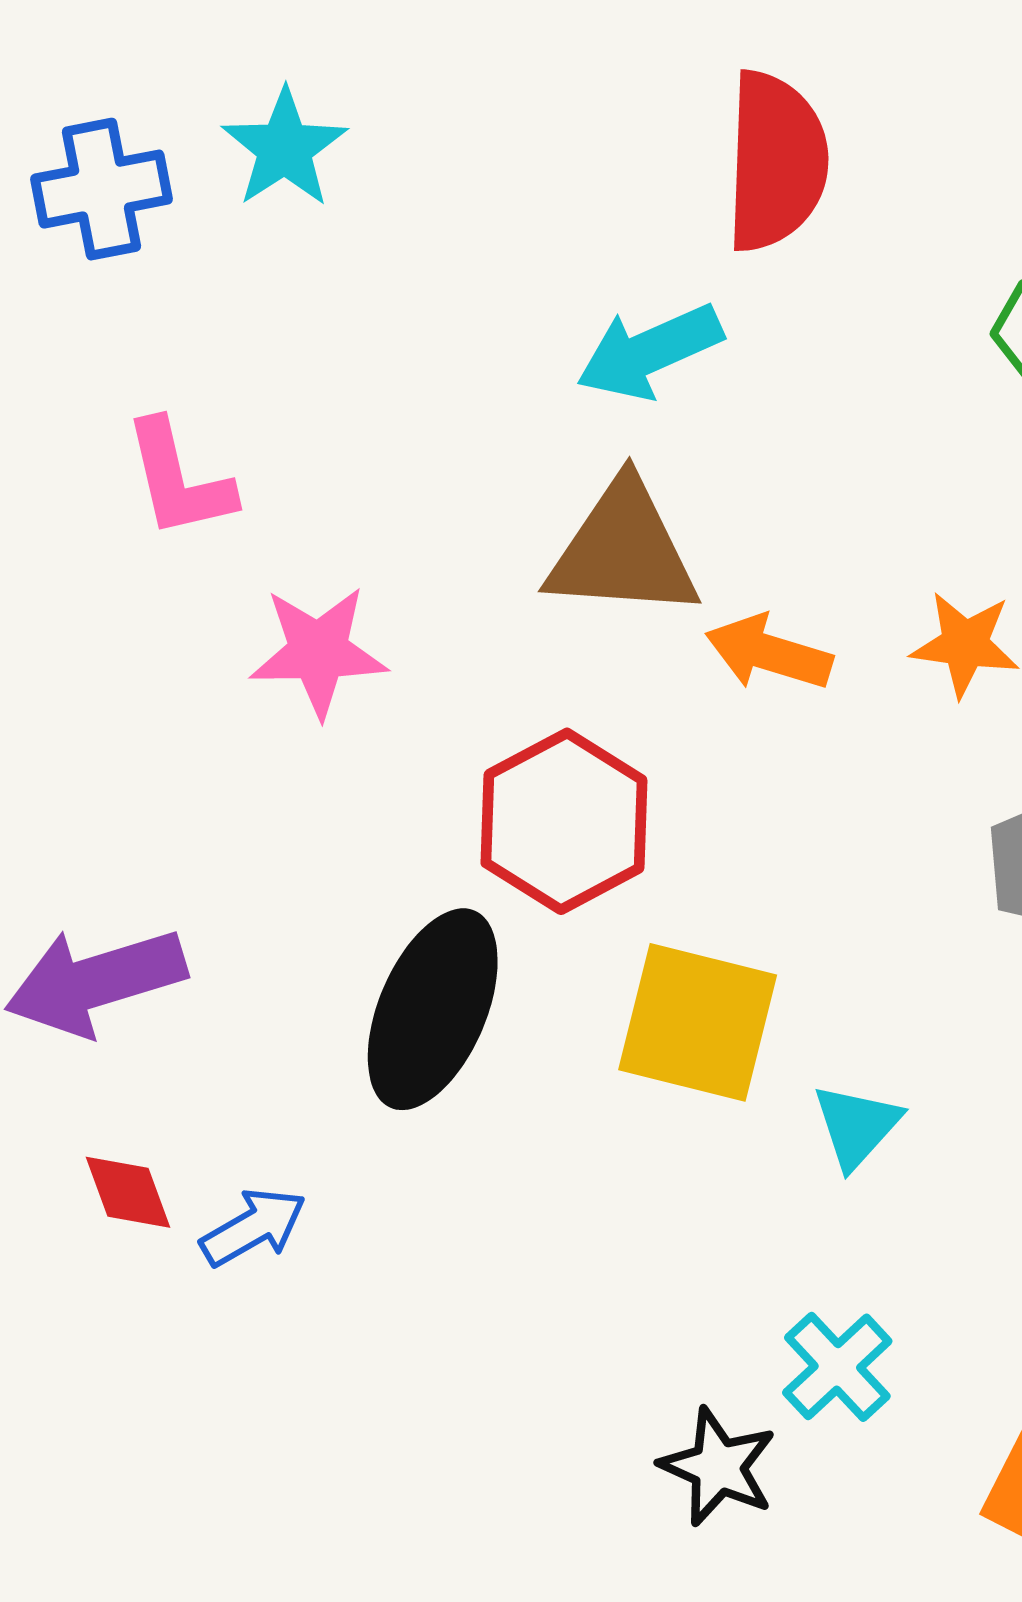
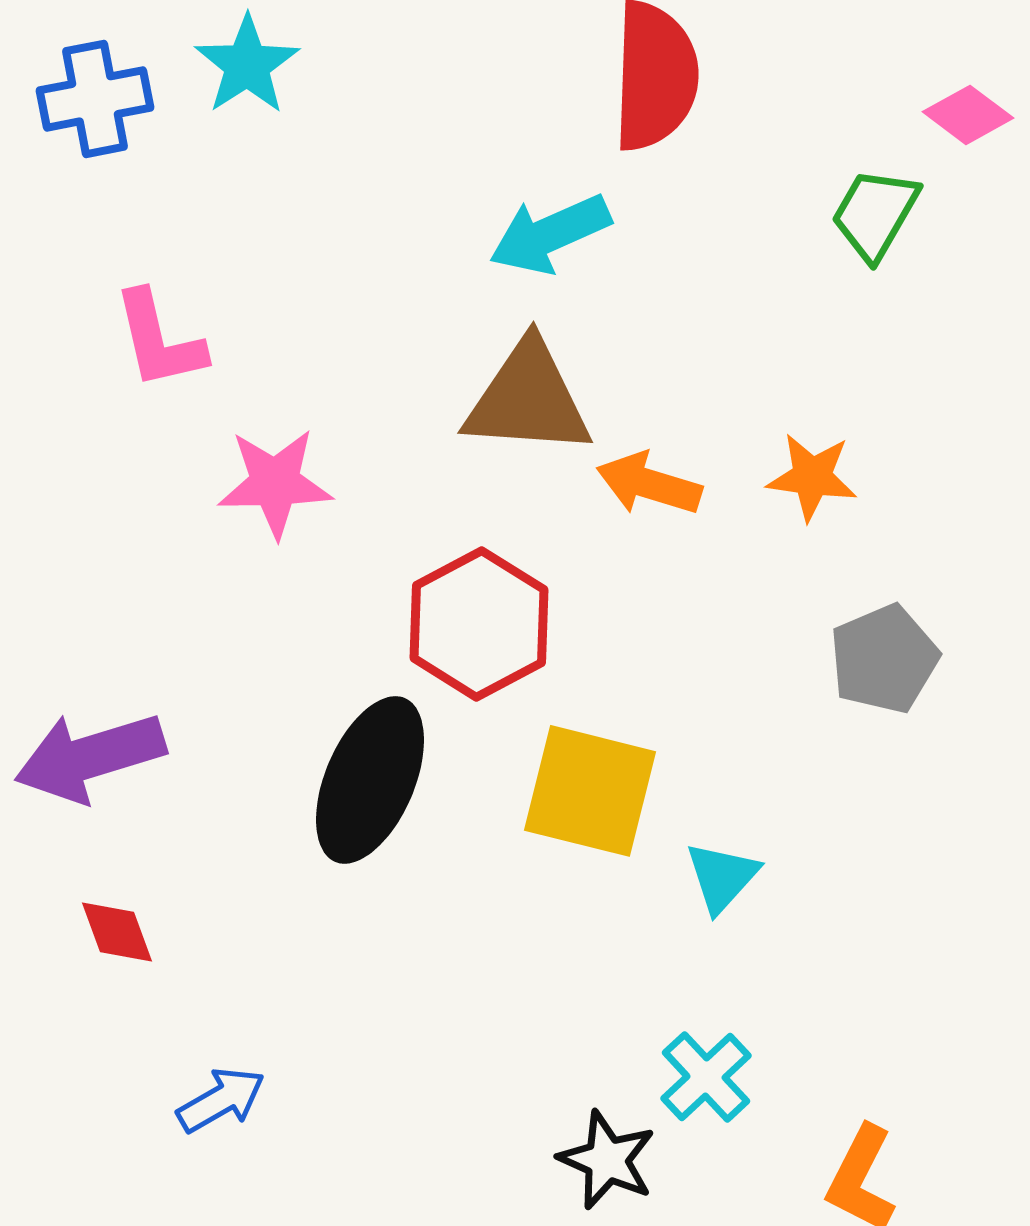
blue arrow: (253, 1227) -> (221, 1100), moved

